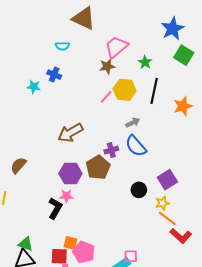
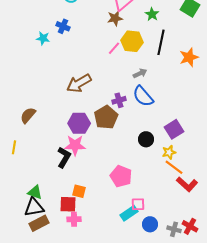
pink star: (66, 196) -> (75, 145), size x1.5
pink pentagon: (84, 252) -> (121, 176), moved

